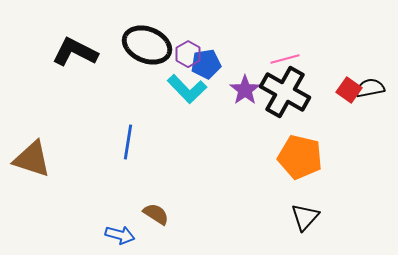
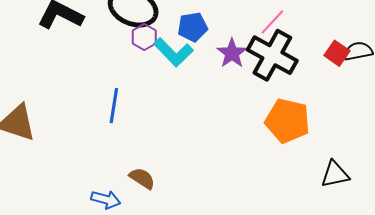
purple hexagon: (188, 54) -> (144, 37), moved
pink line: (285, 59) -> (272, 22), turned -32
black triangle: (305, 217) -> (335, 174), moved, turned 36

